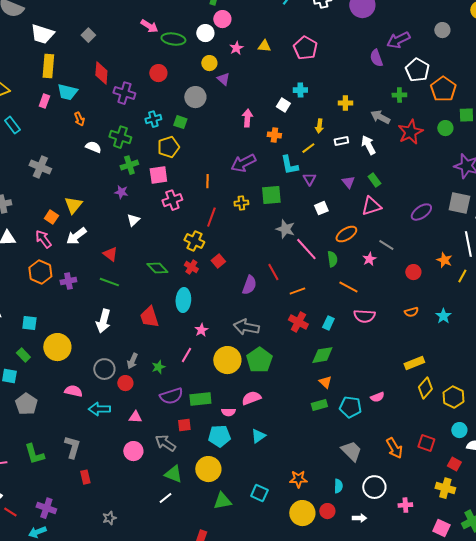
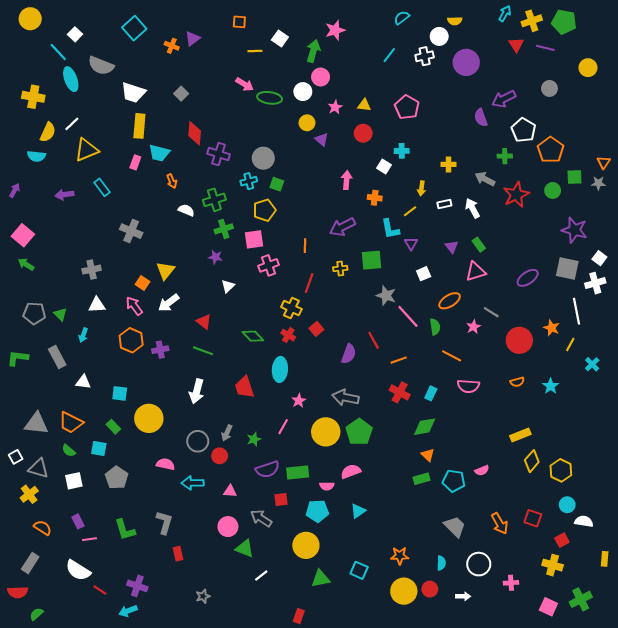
red circle: (158, 73) -> (363, 133), moved
gray circle: (195, 97) -> (263, 158), moved
green cross: (120, 137) -> (214, 200), turned -35
red circle: (413, 272) -> (519, 340), size x1.6
red square: (454, 464) -> (562, 540), turned 32
green triangle: (173, 474) -> (245, 548), moved

